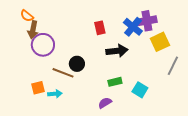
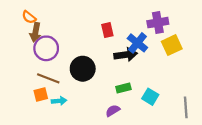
blue cross: (133, 27) -> (137, 43), moved
black circle: (77, 64) -> (83, 69), size x1.5
gray line: (173, 66) -> (186, 107), moved, turned -30
brown line: (63, 73) -> (48, 78), moved

